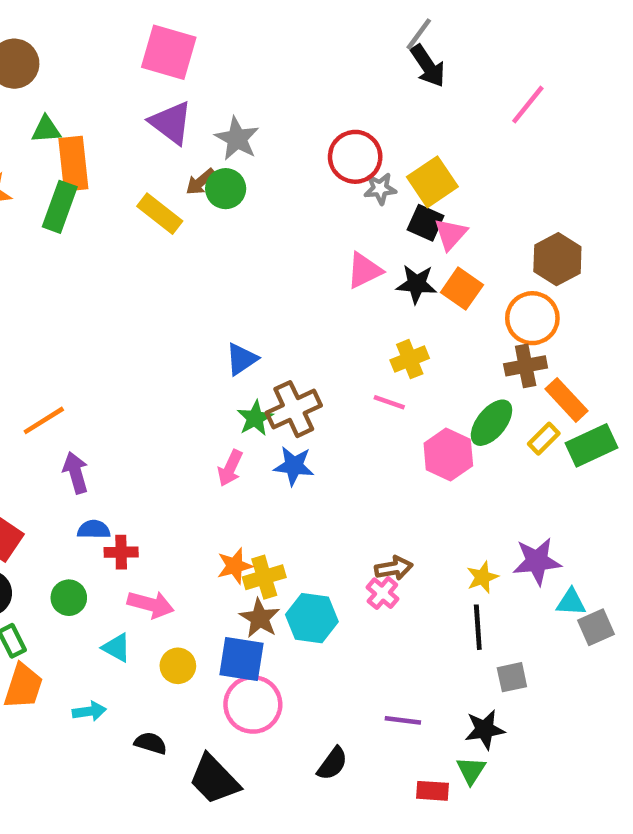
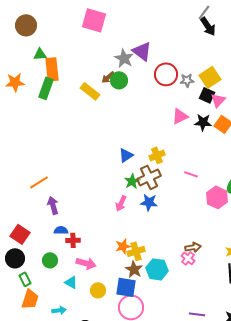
purple triangle: (171, 123) -> (142, 51), moved
red circle: (355, 157) -> (166, 74), moved
yellow cross: (410, 359) -> (157, 155), moved

